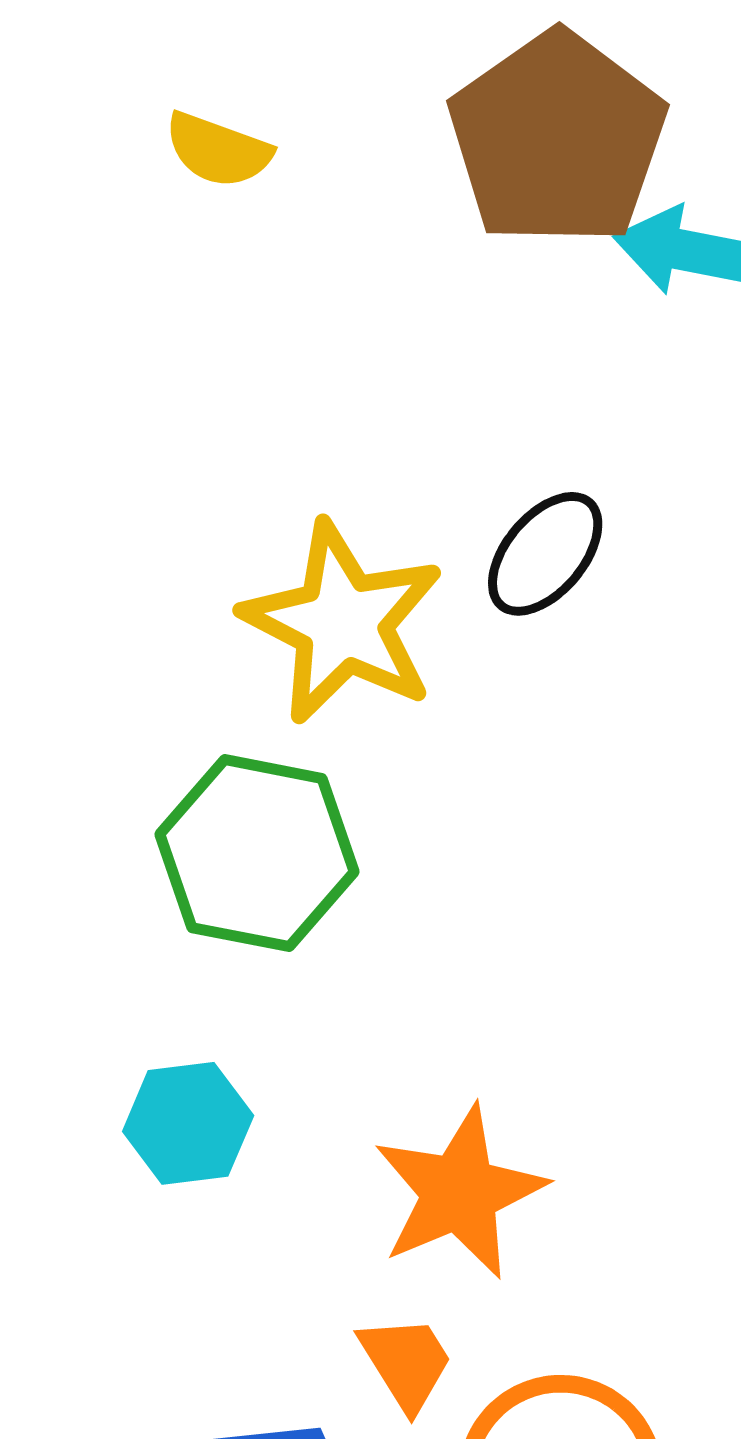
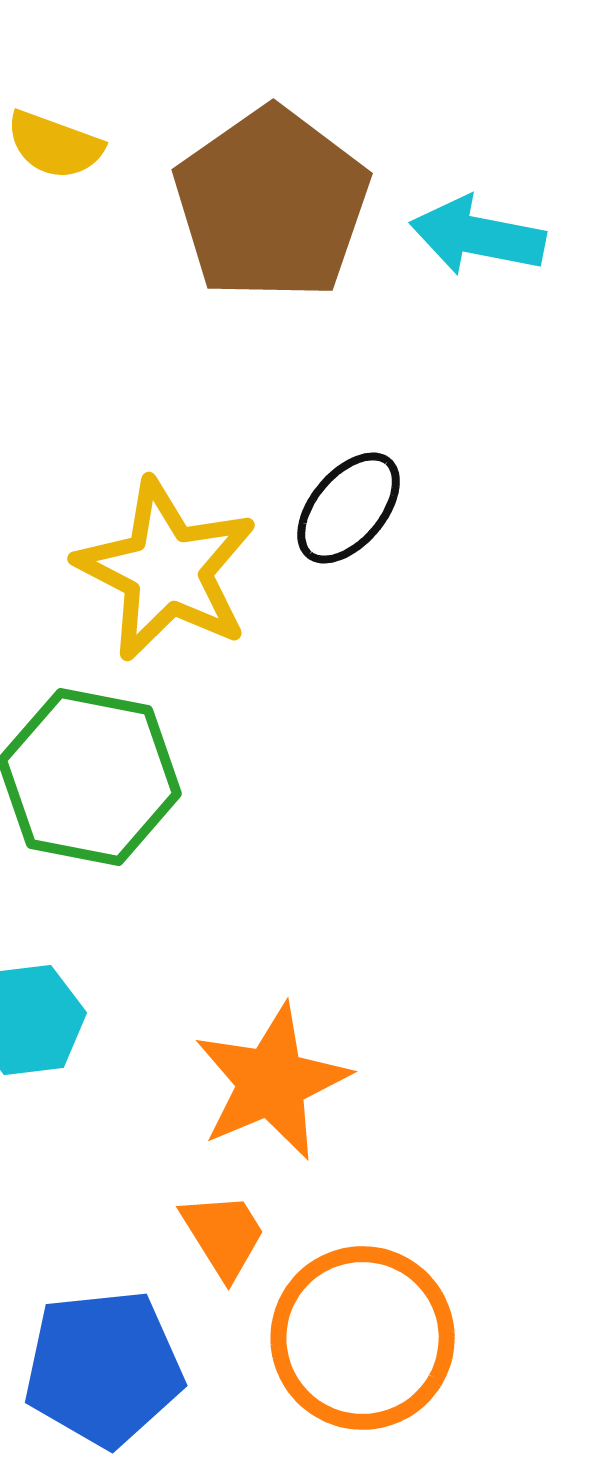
brown pentagon: (557, 139) -> (272, 204), moved

